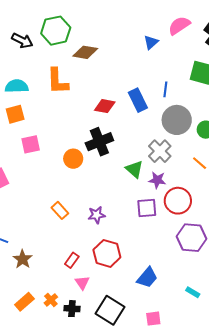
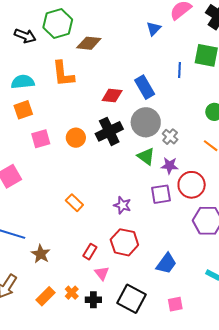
blue line: (165, 89) -> (180, 70), moved
gray circle: (177, 120) -> (146, 122), moved
gray cross: (160, 151) -> (170, 137), size x0.7
orange circle: (73, 159) -> (76, 138), moved
purple star: (97, 215) -> (122, 205), moved, turned 30

